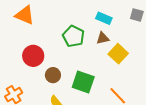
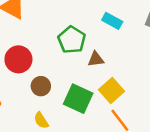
brown triangle: (103, 38) -> (96, 59), moved
yellow square: (118, 54) -> (112, 91), moved

